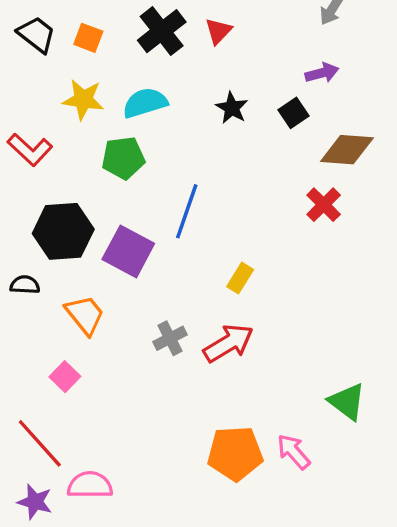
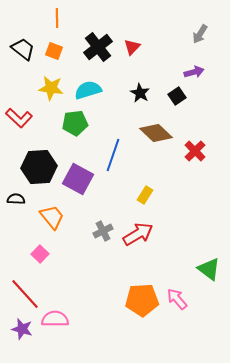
brown diamond: (347, 150) -> (156, 133), moved, turned 40

